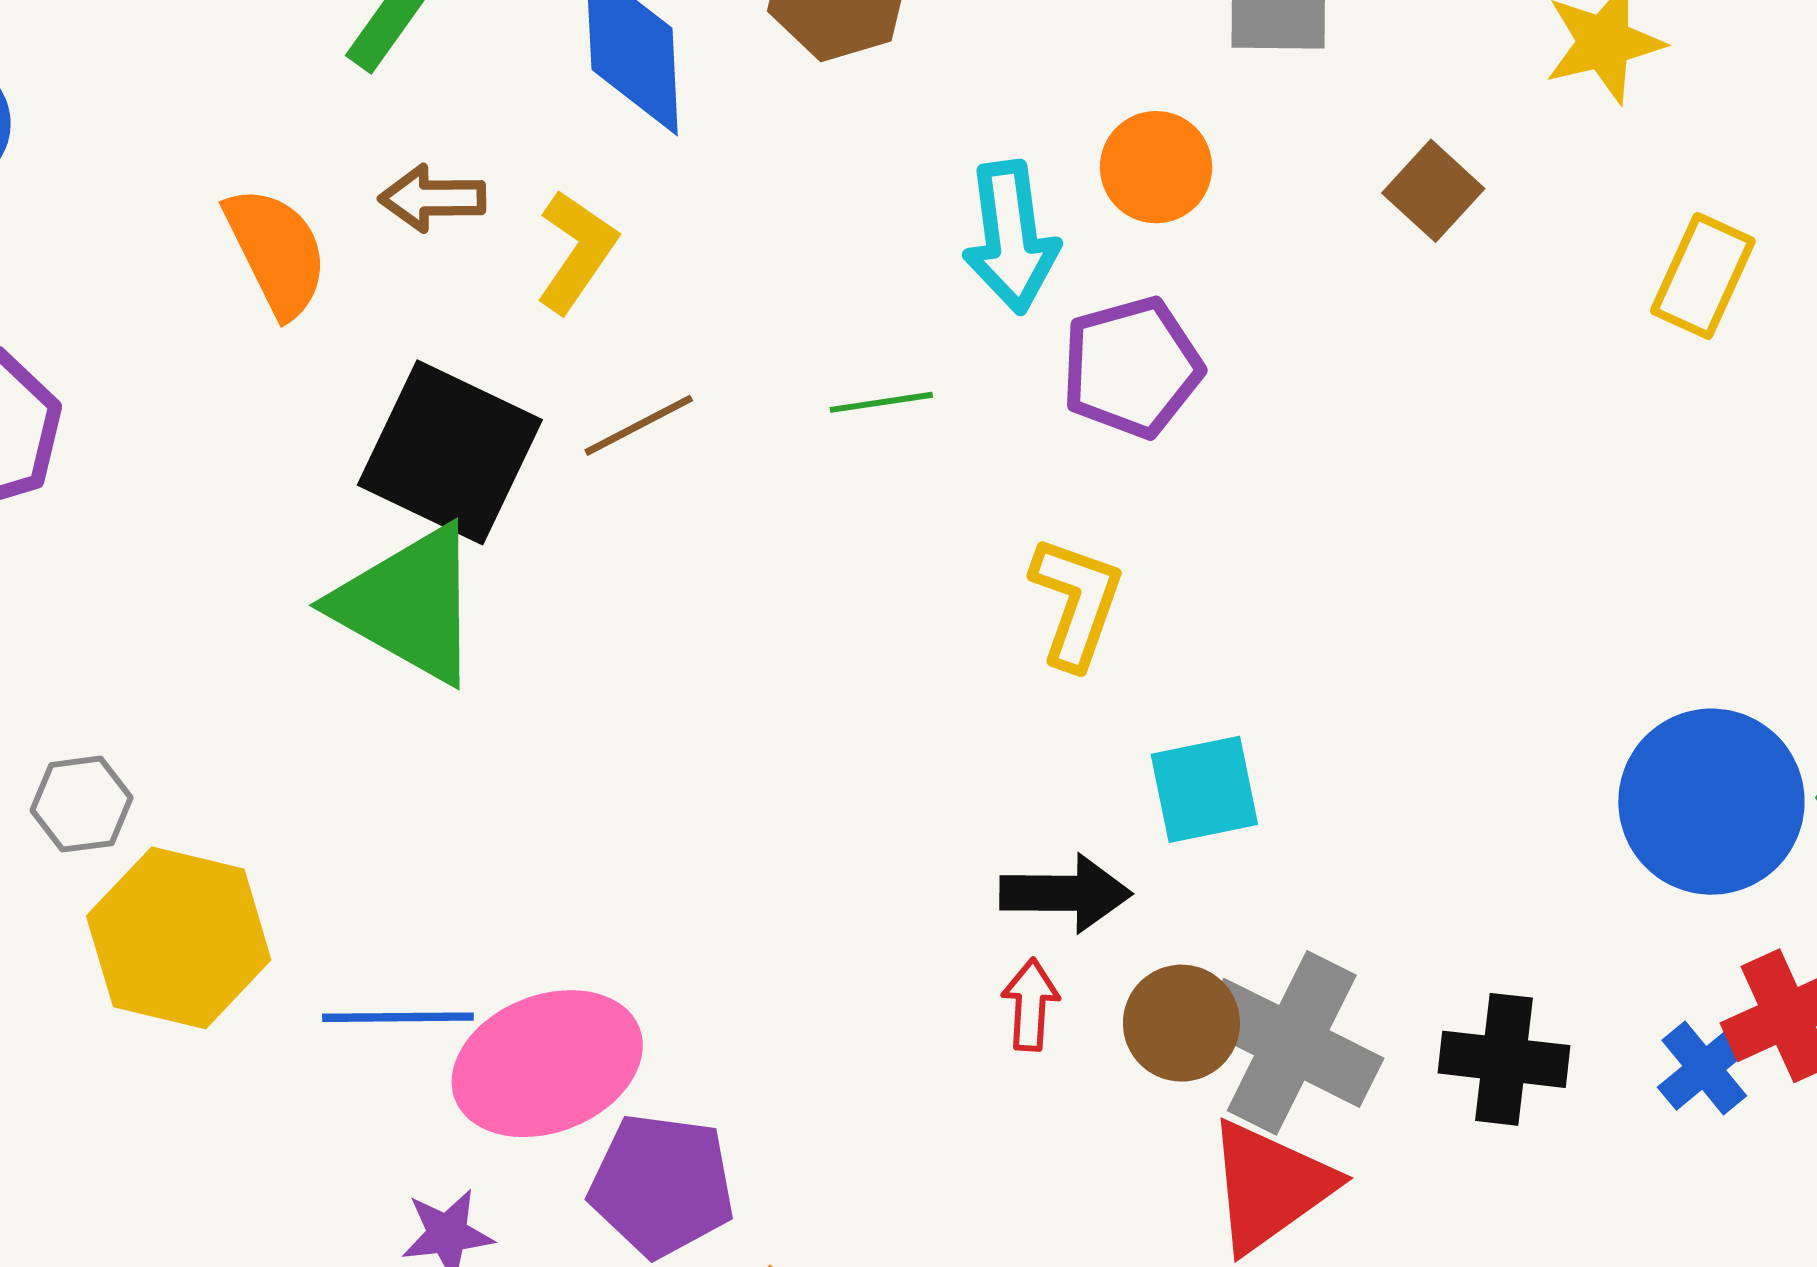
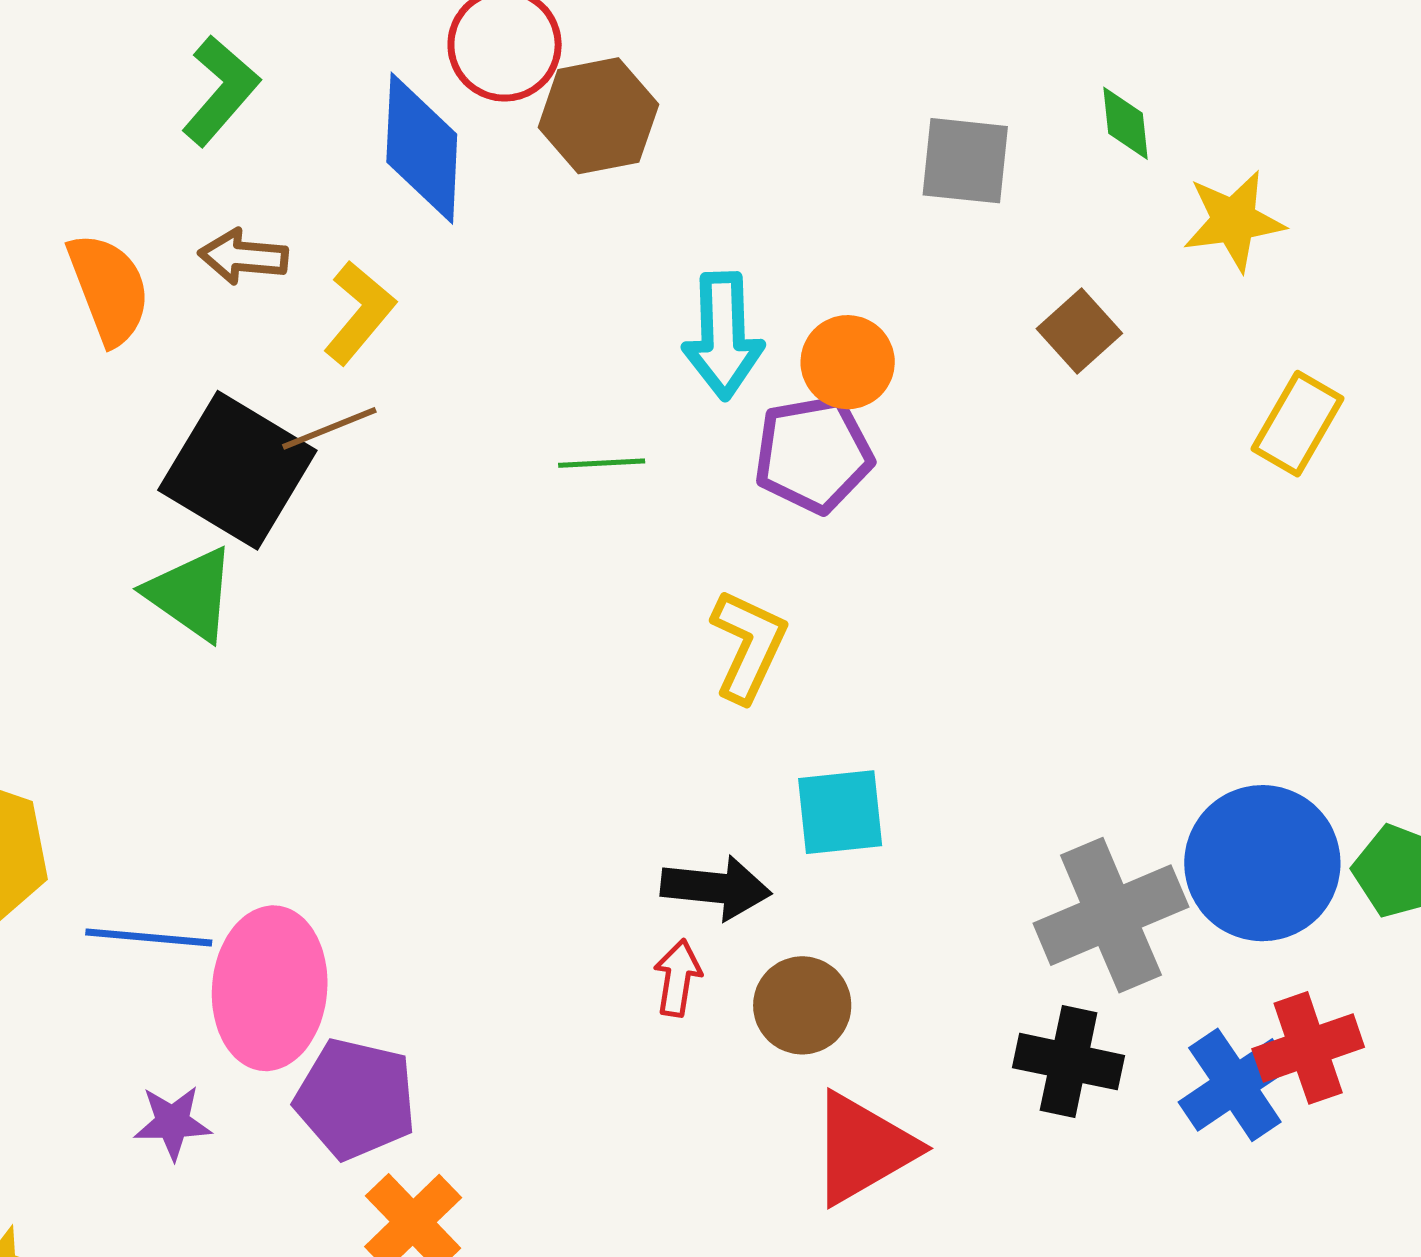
orange circle: (1156, 167) -> (848, 362), moved
brown line: (639, 425) -> (329, 428), moved
green triangle: (409, 604) -> (191, 594), size x0.7
gray cross: (1292, 1043) -> (1111, 915), moved, turned 35
pink ellipse: (547, 1064) -> (270, 988), turned -69
blue cross: (1704, 1068) -> (1235, 1085), size x1.4

